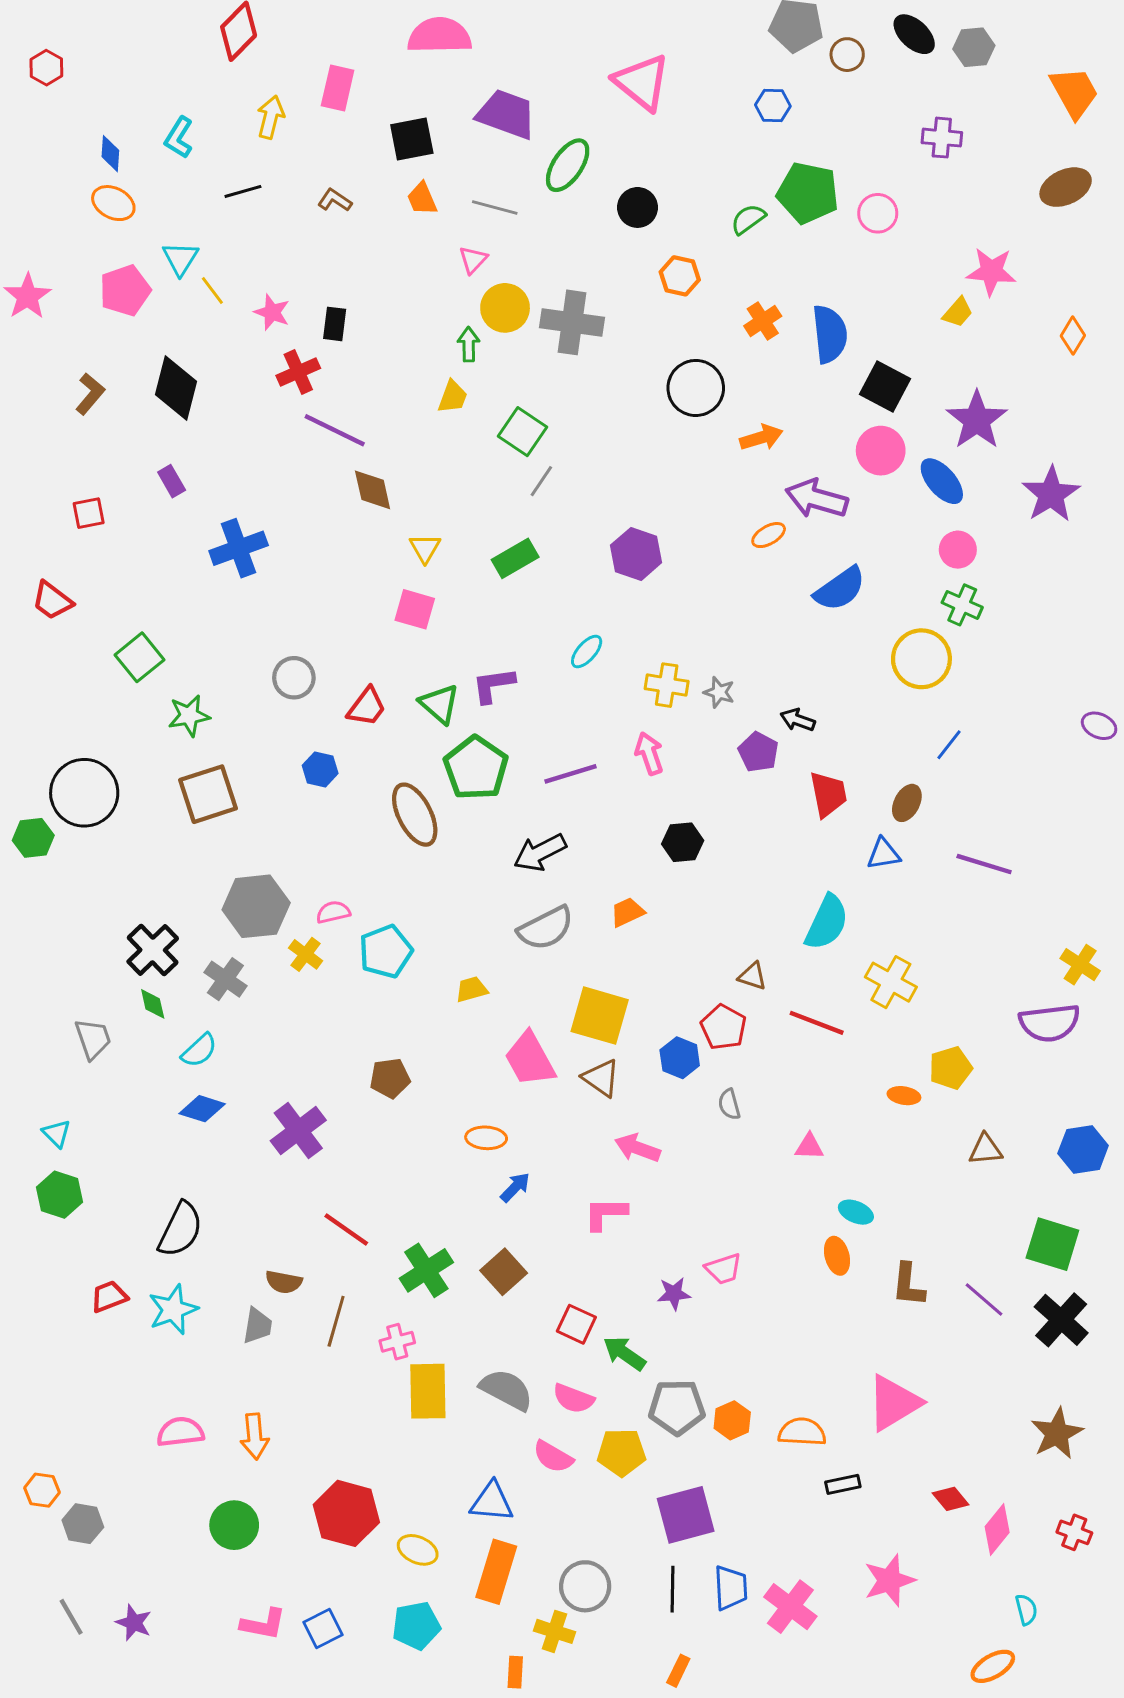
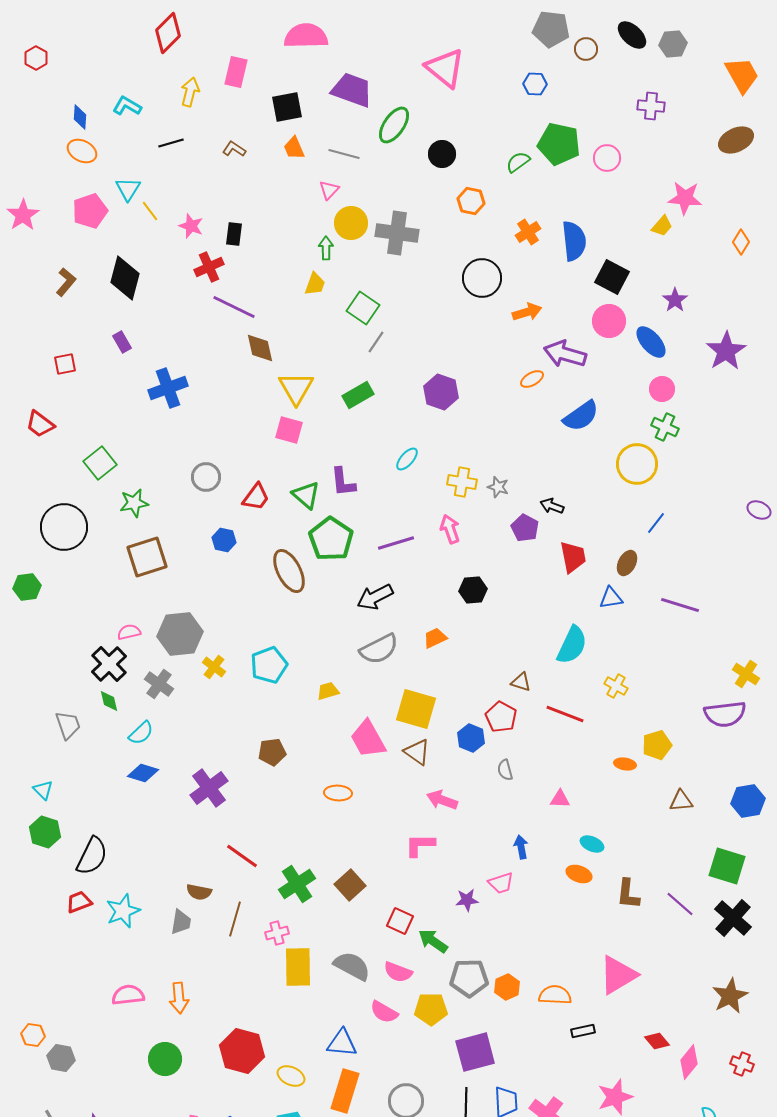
cyan L-shape: (179, 138) -> (127, 106), turned 88
purple star: (977, 420) -> (675, 300), size x0.6
yellow triangle: (425, 548) -> (296, 388), size x1.6
purple L-shape: (493, 685) -> (343, 482), turned -88
black circle: (84, 793) -> (64, 527), moved
pink semicircle: (333, 912) -> (129, 632), moved
yellow cross: (891, 982) -> (616, 686), size x0.7
blue arrow: (515, 1187) -> (521, 847), moved, turned -55
black semicircle: (180, 1230) -> (92, 856), moved
orange ellipse: (837, 1256) -> (579, 874), turned -55

